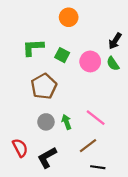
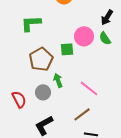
green square: (62, 55) -> (67, 49), moved, turned -32
green arrow: (66, 122) -> (58, 80), moved
red semicircle: (20, 148) -> (19, 99), moved

